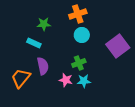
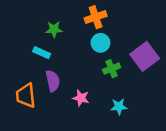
green cross: (79, 63) -> (112, 69), moved
orange trapezoid: (21, 78) -> (26, 96), turned -45
cyan star: (84, 81) -> (119, 107), moved

